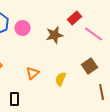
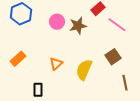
pink circle: (23, 28) -> (57, 22), moved
yellow semicircle: (61, 79) -> (84, 70), size x1.5

